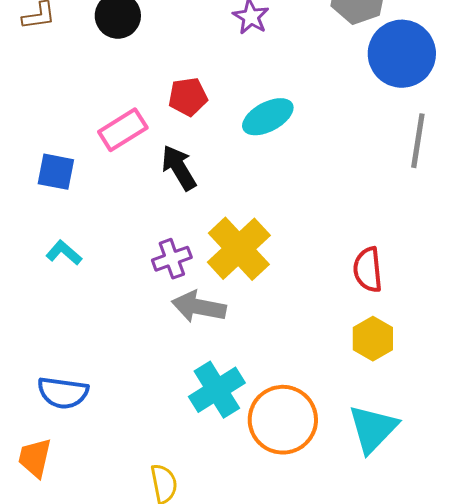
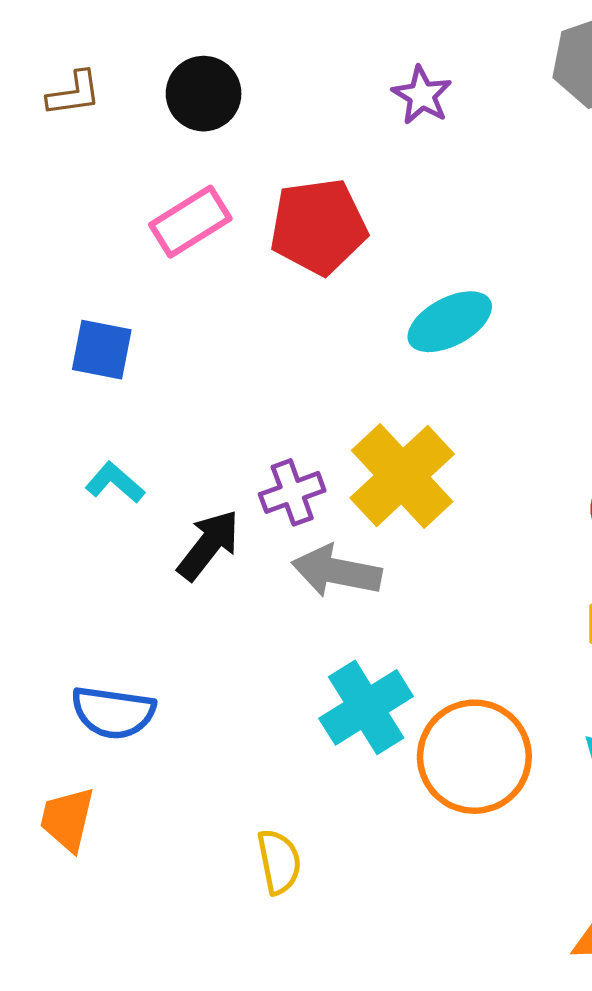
red pentagon: (188, 97) -> (318, 227), size x1.5
cyan ellipse: (268, 117) -> (450, 322), moved
pink rectangle: (123, 130) -> (190, 222), moved
black arrow: (179, 168) -> (208, 545), moved, turned 69

